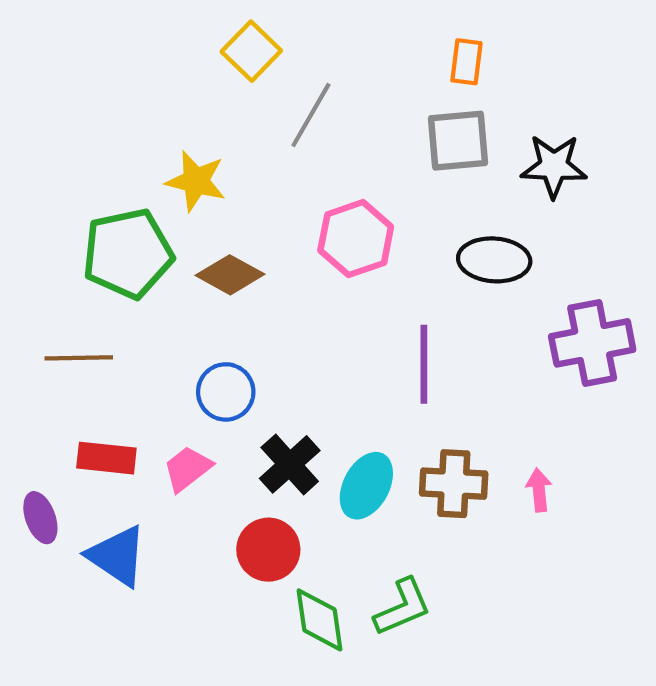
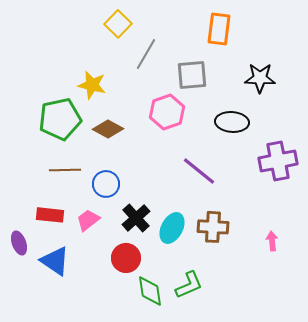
orange rectangle: (466, 62) -> (219, 29), size x1.5
gray square: (458, 141) -> (192, 75), moved
brown line: (79, 358) -> (65, 170), moved
purple line: (424, 364) -> (199, 171), turned -51
pink arrow: (539, 490) -> (272, 241), moved

